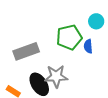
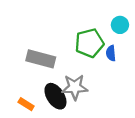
gray rectangle: (26, 51) -> (41, 59), turned 35

